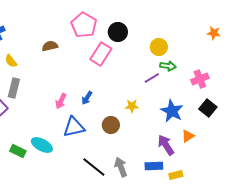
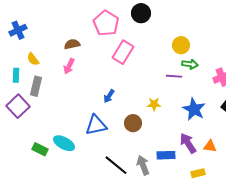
black circle: (118, 32) -> (141, 13), moved
purple line: (152, 78) -> (174, 76), turned 35
pink arrow: (61, 101) -> (69, 66), moved
orange triangle: (188, 136) -> (210, 146), moved, turned 40
blue rectangle: (154, 166) -> (166, 155), moved

